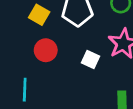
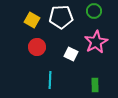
cyan line: (25, 90) -> (50, 80), moved

